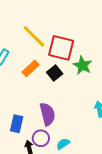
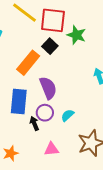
orange rectangle: (31, 68) -> (28, 63), moved, size x1.4
blue rectangle: (17, 124) -> (19, 101), size x1.4

